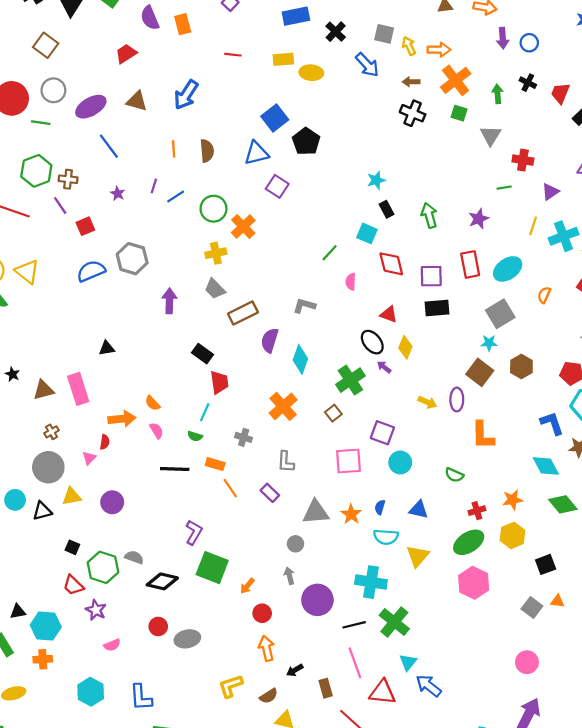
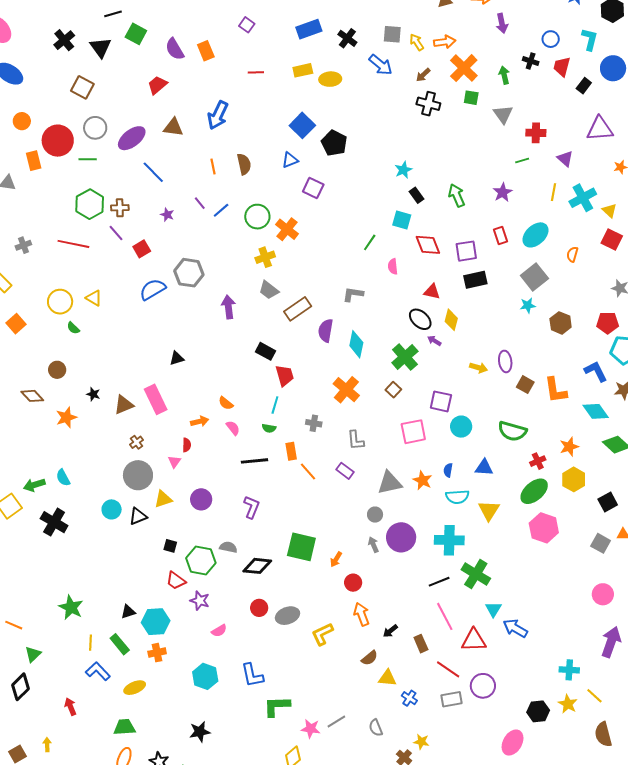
blue circle: (529, 43) -> (551, 39), moved
brown arrow: (411, 82) -> (423, 75), turned -35
blue triangle: (256, 153) -> (290, 160), size x0.7
purple line: (154, 186) -> (200, 203), turned -48
purple triangle: (550, 192) -> (565, 159), turned -36
red rectangle: (470, 264) -> (500, 236), size x0.7
yellow triangle: (27, 272) -> (94, 298), size x0.7
brown square: (480, 372) -> (525, 385), moved, size x0.7
orange arrow: (122, 419) -> (200, 421), size x0.7
orange L-shape: (483, 435) -> (556, 390), moved
orange rectangle: (215, 464) -> (291, 451), turned 72
green semicircle: (454, 475) -> (512, 431), size x1.6
purple L-shape: (194, 532) -> (252, 507), moved
purple circle: (317, 600) -> (401, 537), moved
yellow L-shape: (231, 686) -> (322, 634), moved

